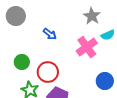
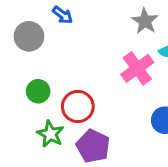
gray circle: (16, 16) -> (29, 36), moved
blue arrow: (50, 34) -> (63, 15), moved

